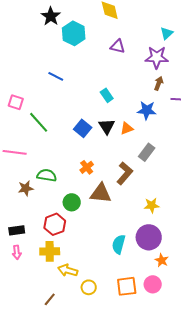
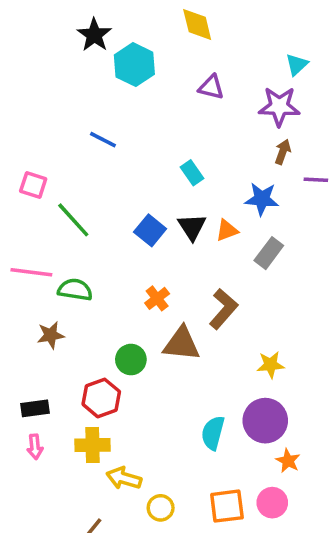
gray rectangle: (147, 152) -> (269, 253), moved
green semicircle: (47, 175) -> (75, 290), moved

